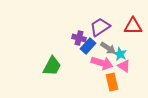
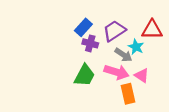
blue rectangle: (88, 46) -> (83, 27), moved
cyan star: (120, 54) -> (136, 47), moved
green trapezoid: (52, 66) -> (84, 75), moved

